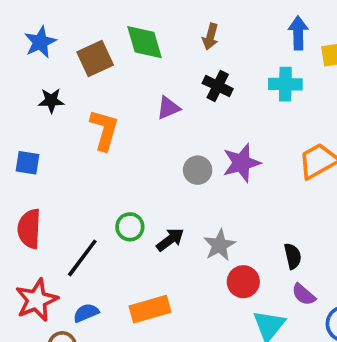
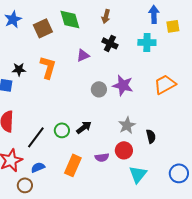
black star: (51, 101) -> (19, 69), moved
purple star: (241, 163) -> (123, 85), turned 30
green circle: (130, 227) -> (62, 130), moved
gray star: (220, 245) -> (127, 125), moved
purple semicircle: (304, 295) -> (102, 157), moved, turned -48
orange rectangle: (150, 309) -> (73, 165), turned -50

